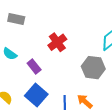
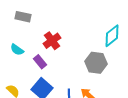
red cross: (57, 42) -> (52, 41), moved

